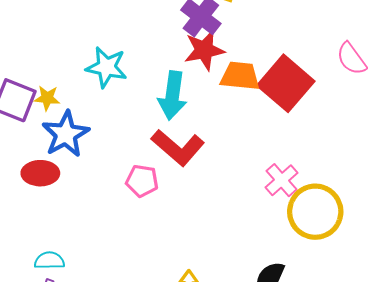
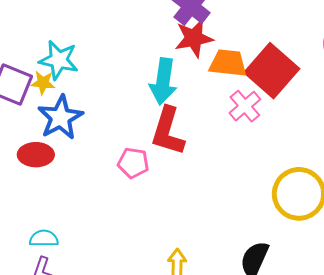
cyan star: (107, 67) -> (59, 60), moved
red L-shape: (178, 147) -> (168, 131), turned 66
pink cross: (282, 180) -> (245, 106), moved

